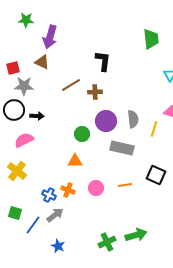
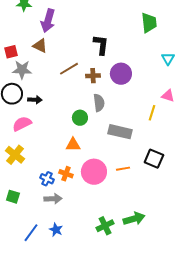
gray semicircle: (133, 119) -> (99, 103), moved
purple circle: (106, 121) -> (121, 74), moved
pink circle: (96, 188) -> (94, 172), size x1.6
gray arrow: (55, 215) -> (53, 199), turned 36
blue line: (33, 225) -> (31, 233), moved

